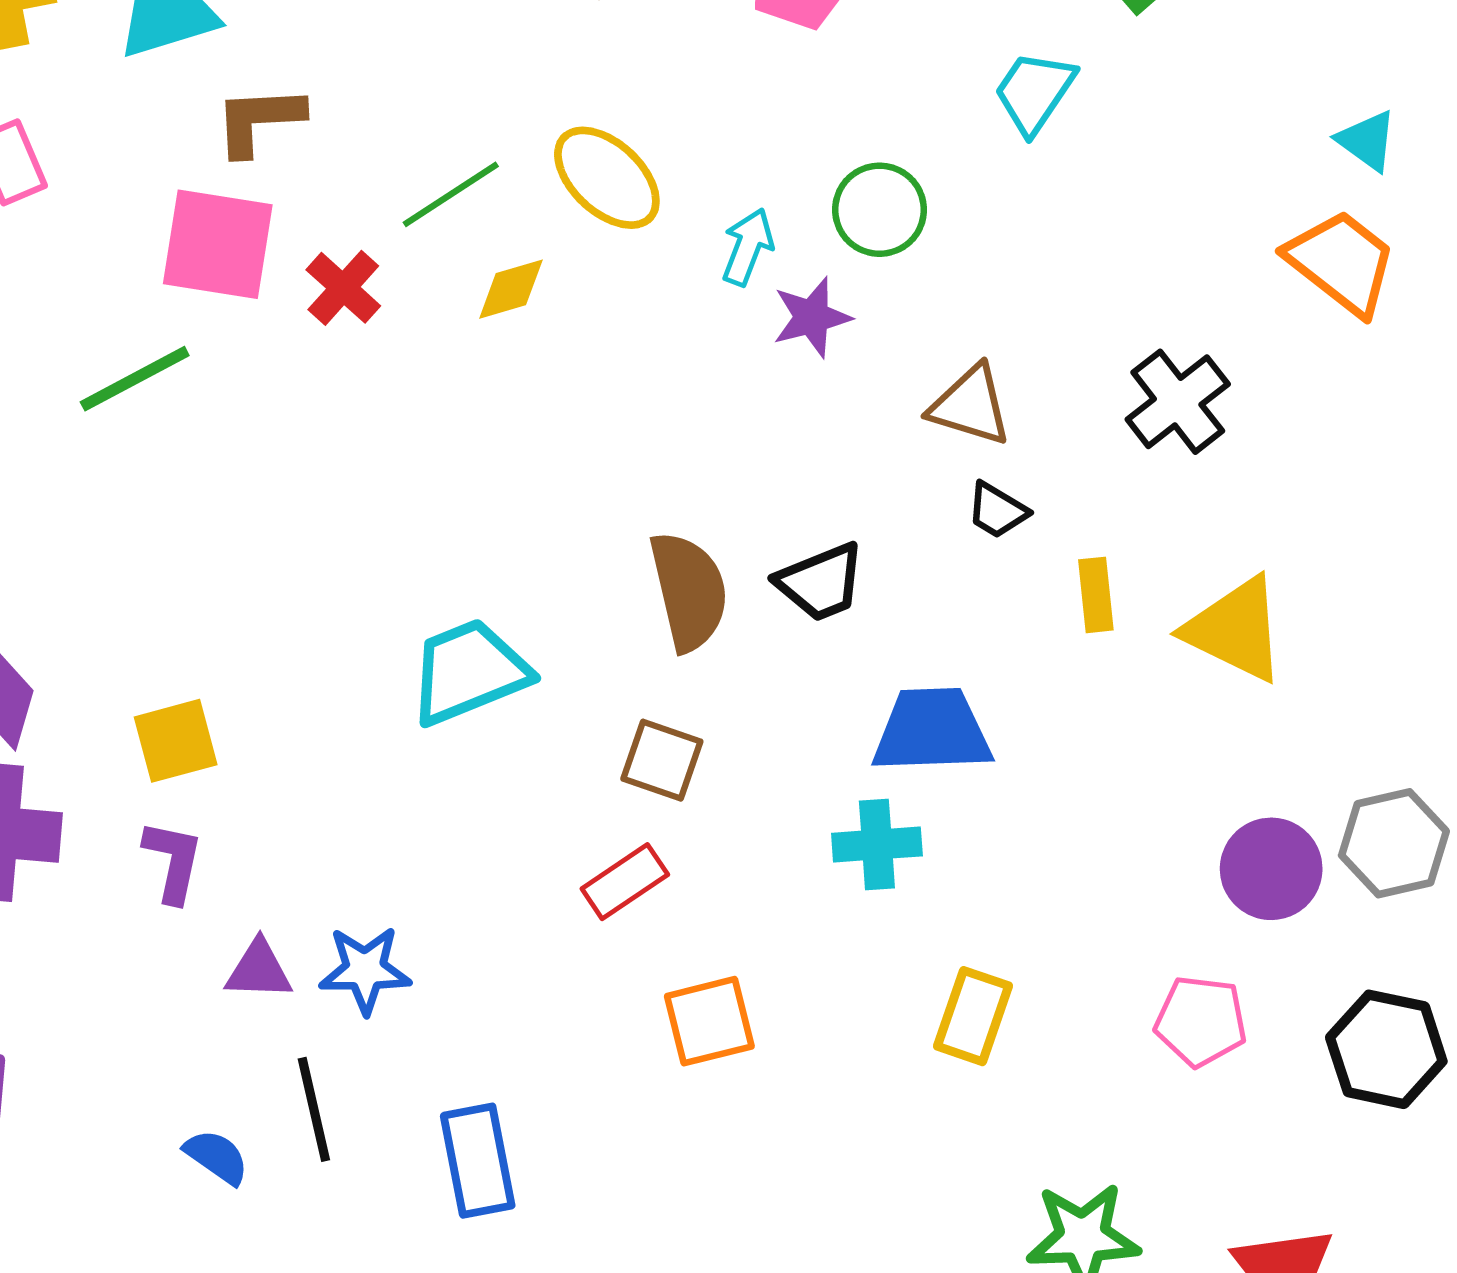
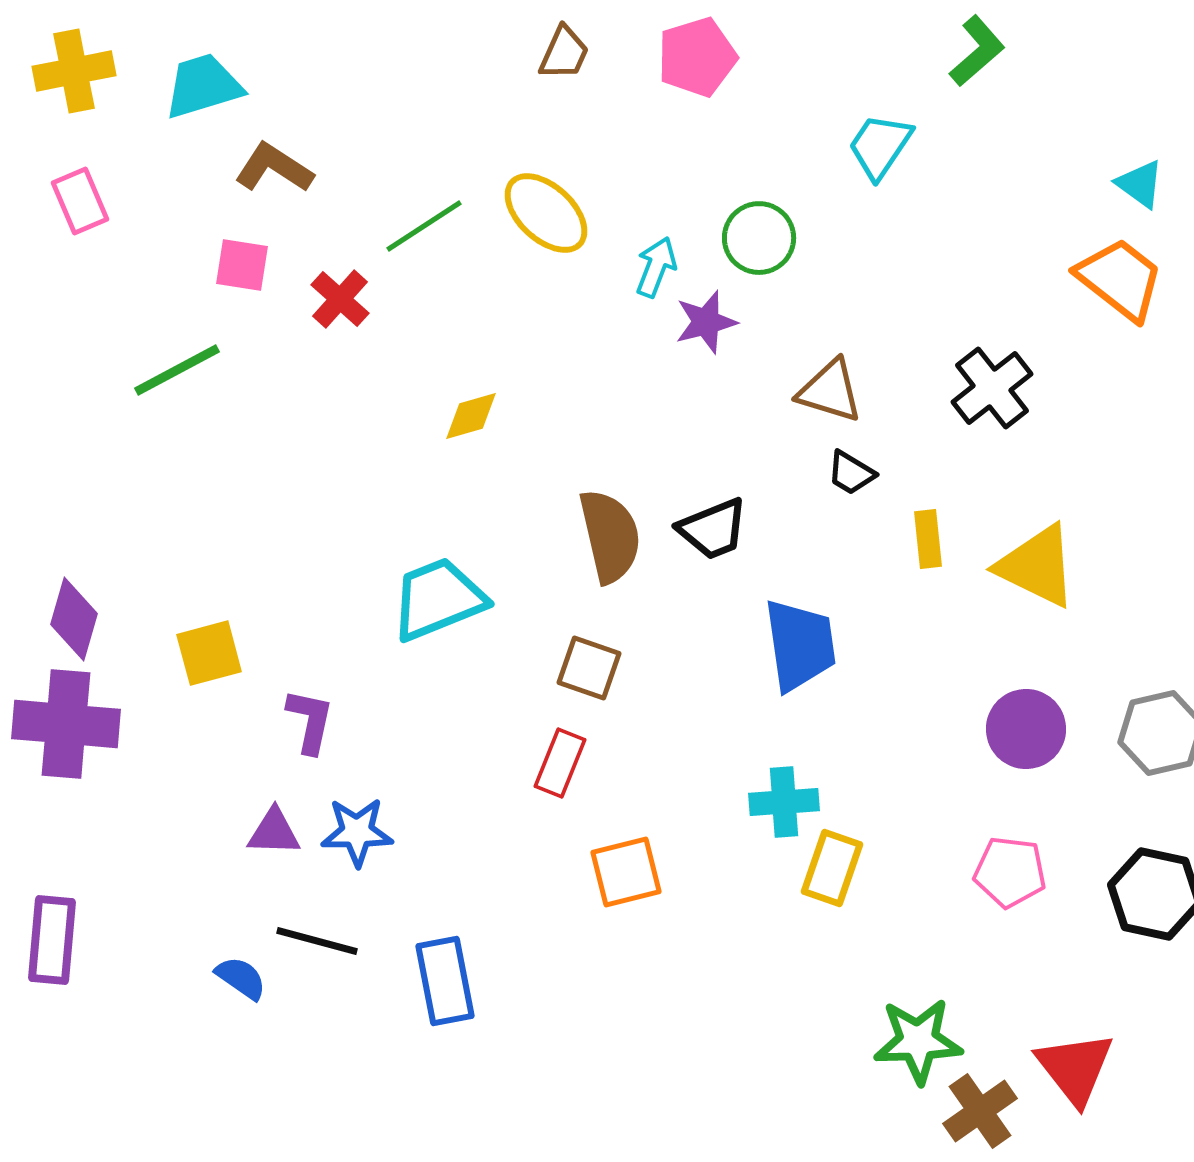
brown L-shape: (259, 120) -> (274, 168), turned 36
pink square: (218, 244) -> (242, 265), size x0.6
yellow diamond: (511, 289) -> (471, 416), moved
blue trapezoid: (932, 731) -> (800, 645), turned 84
cyan cross: (877, 845) -> (784, 802), moved
purple L-shape: (173, 861) -> (310, 721), moved
purple circle: (1271, 869) -> (1026, 729), moved
red rectangle: (625, 882) -> (560, 763), turned -34
black line: (314, 1109) -> (317, 941), turned -62

